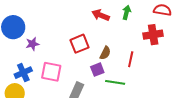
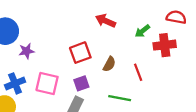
green arrow: (126, 12) -> (142, 31), moved, turned -144
red line: (131, 59) -> (138, 72), turned -35
purple square: (97, 70) -> (81, 83), moved

